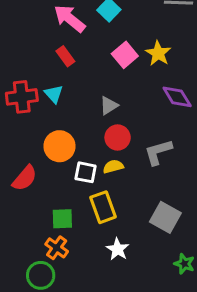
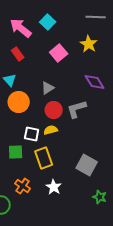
yellow star: (158, 53) -> (89, 44), moved
orange circle: (59, 146) -> (19, 102), moved
gray L-shape: (158, 152) -> (77, 109), moved
green square: (62, 219) -> (16, 152), moved
orange cross: (57, 248) -> (23, 186), moved

